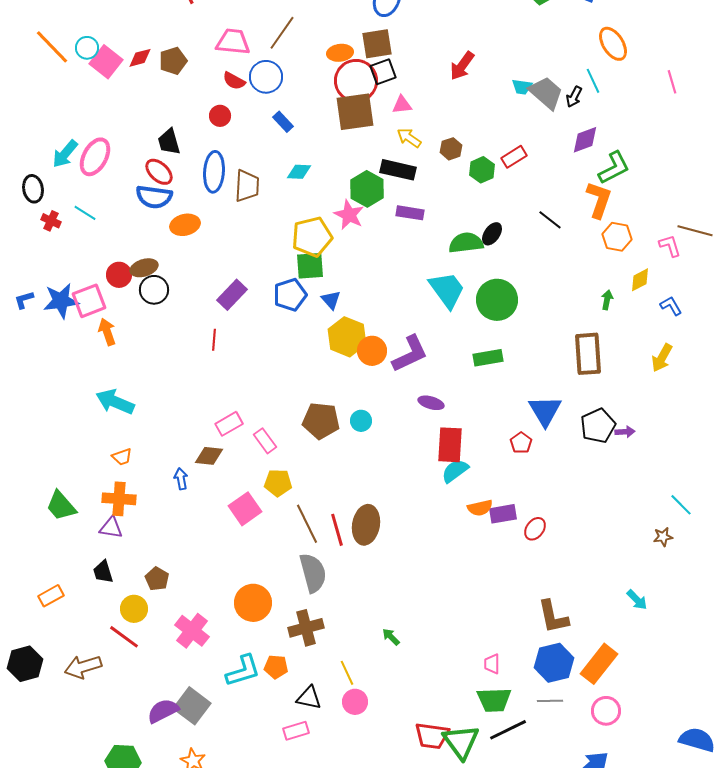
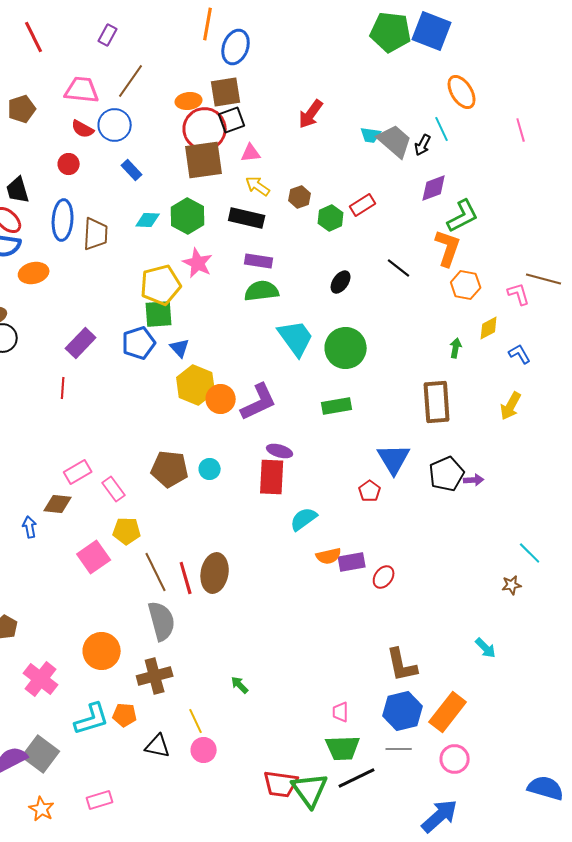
green hexagon: (367, 189) -> (188, 216), moved
green semicircle: (466, 243) -> (262, 291), moved
red rectangle: (450, 445) -> (272, 477), moved
pink rectangle: (296, 731) -> (100, 800), moved

